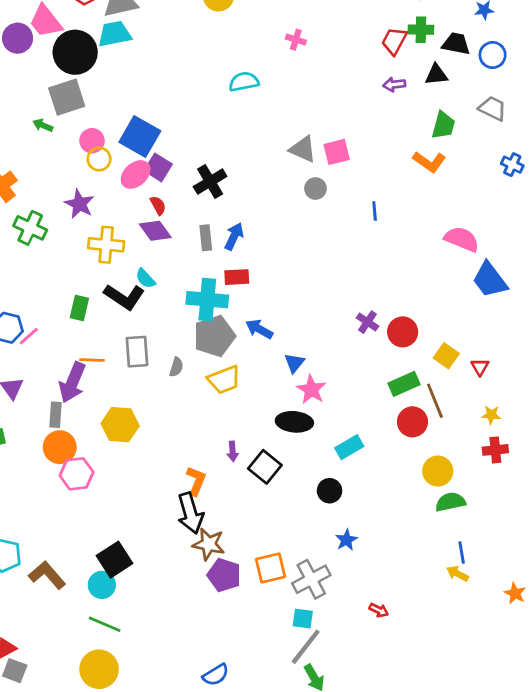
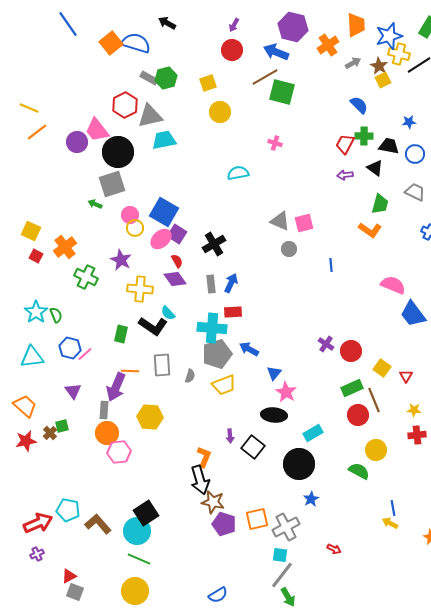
cyan trapezoid: (115, 34) -> (164, 140), moved
black triangle: (436, 75) -> (375, 168), turned 42
black circle: (330, 491) -> (299, 464), size x1.8
green semicircle: (450, 502) -> (359, 471), moved, turned 40
cyan circle: (102, 585) -> (137, 531), size x1.4

